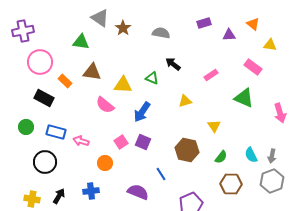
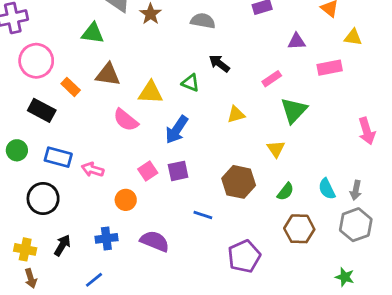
purple triangle: (229, 35) -> (297, 41), moved
pink rectangle: (253, 67) -> (330, 68), turned -48
green triangle: (244, 98) -> (294, 110), moved, turned 50
purple square: (143, 142) -> (178, 171), turned -35
blue line: (161, 174) -> (203, 215), turned -40
purple semicircle: (138, 192) -> (155, 241), moved

